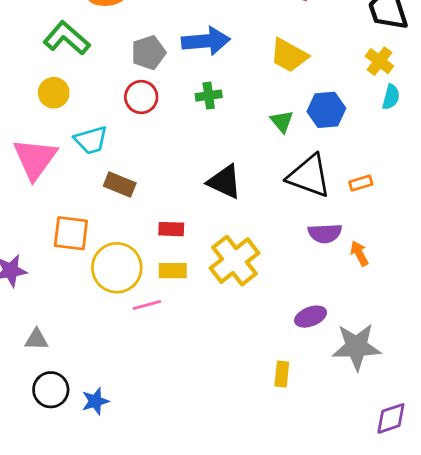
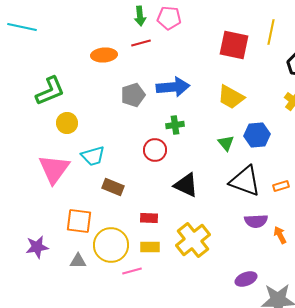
green L-shape: (67, 38) -> (50, 91), moved, turned 116
red circle: (141, 97) -> (155, 150), moved
gray triangle: (36, 340) -> (78, 261), moved

